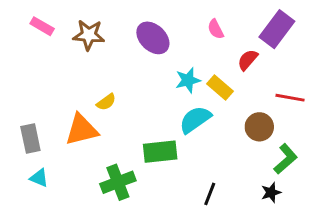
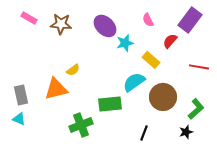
cyan star: (188, 80) -> (125, 43), moved
brown circle: (259, 127) -> (163, 97), moved, size x1.4
cyan triangle: (39, 178) -> (19, 119), moved

